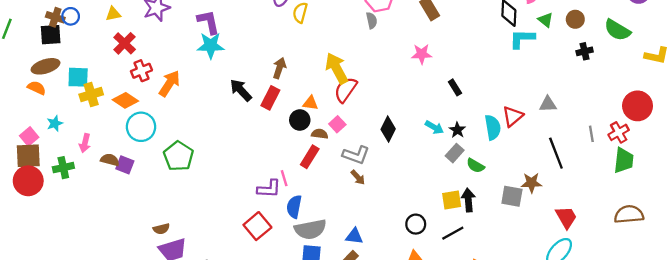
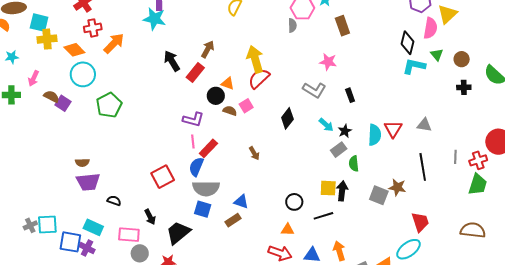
red triangle: (513, 116) -> (393, 129), turned -30
gray L-shape: (356, 155) -> (314, 90), moved
red rectangle: (310, 157) -> (208, 148), moved
green semicircle: (475, 166) -> (354, 164), turned 42
purple L-shape: (269, 189) -> (193, 119), moved

